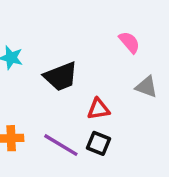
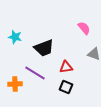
purple line: (61, 145) -> (35, 73), moved

